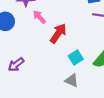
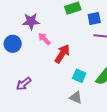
cyan square: (76, 57) -> (79, 76), turned -32

